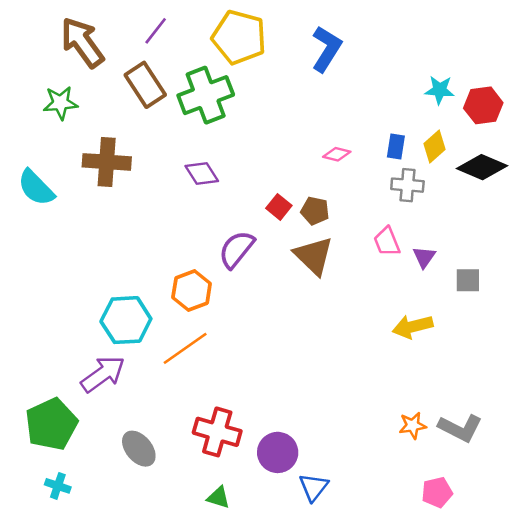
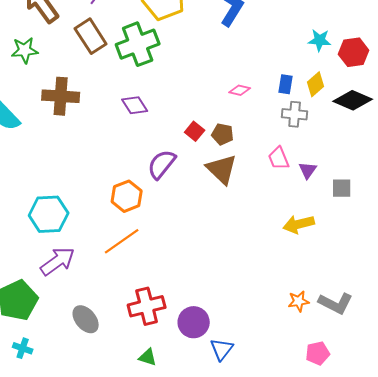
cyan hexagon: (126, 320) -> (49, 214), moved
red cross: (217, 432) -> (147, 306), turned -30

